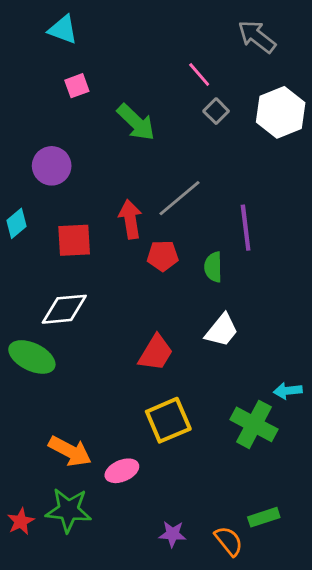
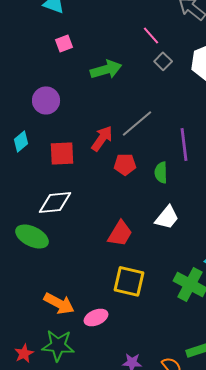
green arrow: (136, 122) -> (106, 69), turned -60
red arrow: (130, 219) -> (102, 138), turned 44
yellow square: (168, 420) -> (129, 281), turned 36

